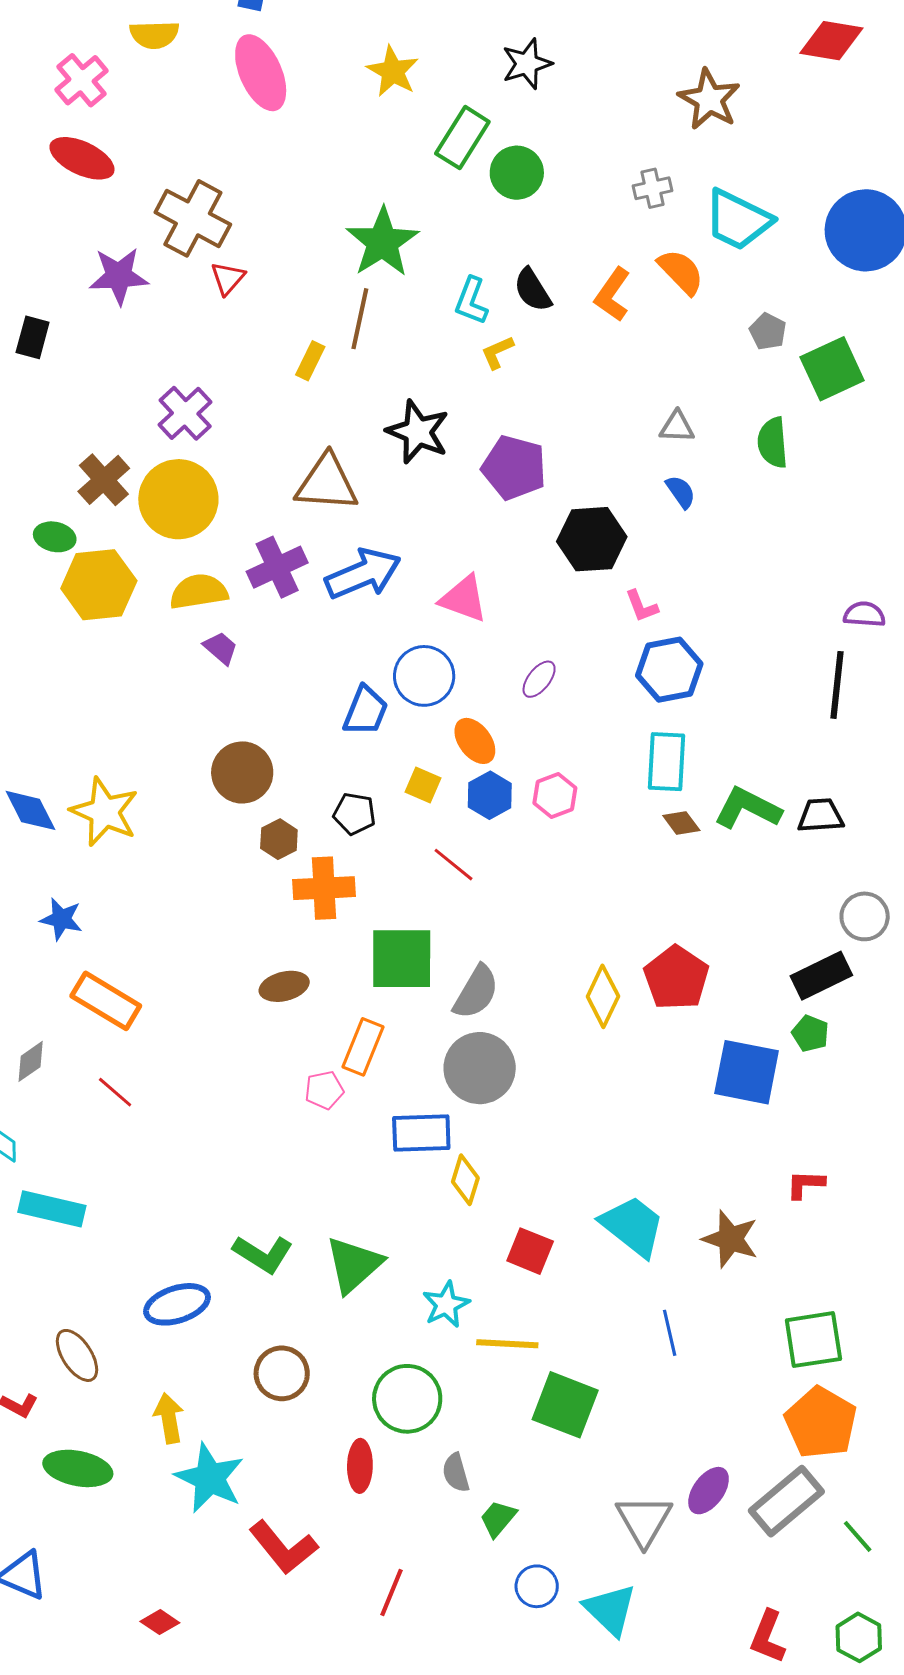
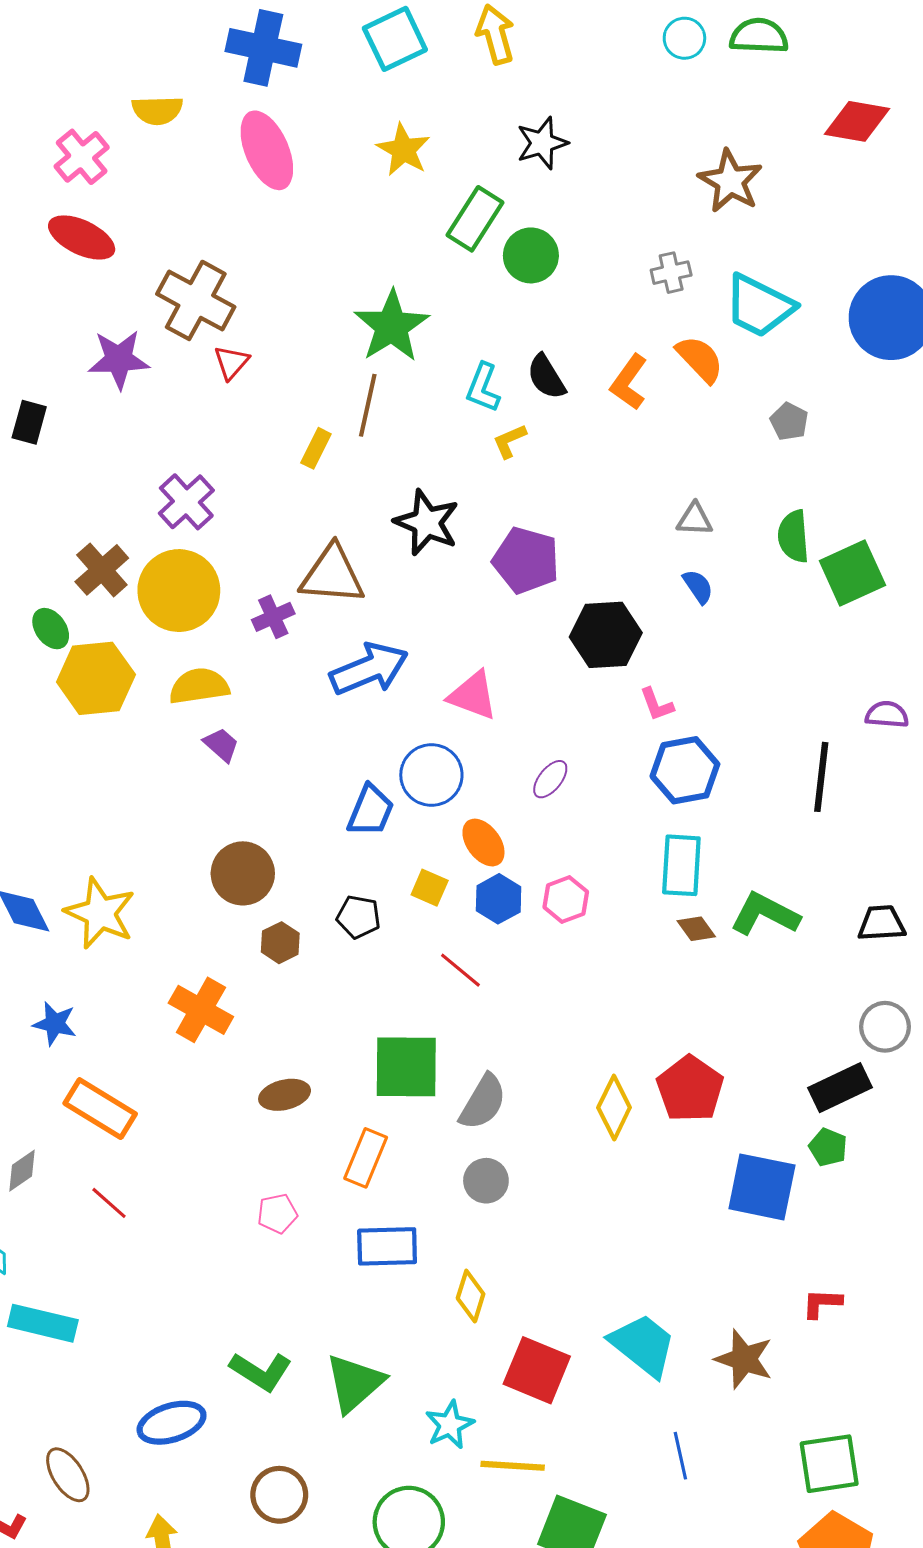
green square: (832, 369) -> (852, 573), moved
green ellipse: (55, 537) -> (51, 629), turned 42
purple cross: (277, 567) -> (273, 617), moved, size x0.7
black line: (837, 685) -> (821, 777), moved
black trapezoid: (820, 816) -> (881, 923), moved
orange cross: (324, 888) -> (201, 1010), moved, turned 32
gray circle: (480, 1068) -> (486, 1181), size x0.6
pink pentagon: (324, 1090) -> (277, 1213), moved
blue rectangle: (421, 1133) -> (387, 1246), moved
red square: (530, 1251) -> (537, 1370), size x1.4

